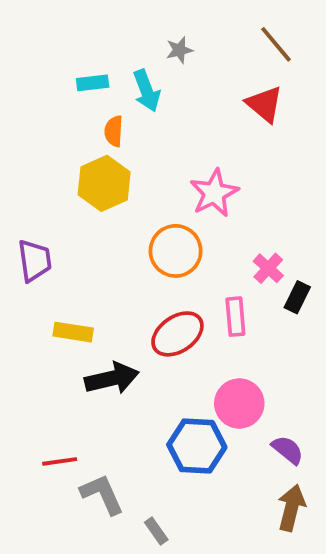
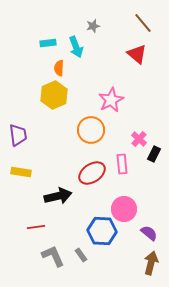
yellow rectangle: (73, 332) -> (21, 172), moved
red line: (60, 461) -> (36, 227), moved
gray rectangle: (156, 531) -> (81, 255), moved

